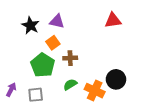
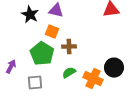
orange square: (53, 43) -> (52, 32), turned -32
purple arrow: (11, 90) -> (11, 67), moved

